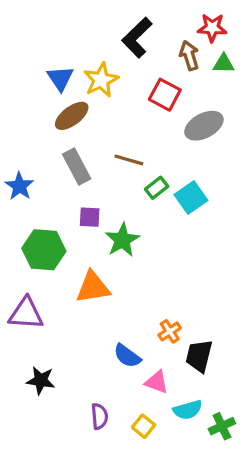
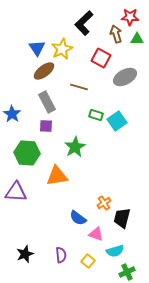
brown line: (129, 160) -> (79, 87), moved
green rectangle: (157, 188) -> (96, 115), turned 56
purple square: (90, 217) -> (46, 126), moved
black star: (41, 380) -> (25, 254), moved, turned -30
green cross: (222, 426) -> (127, 272), moved

